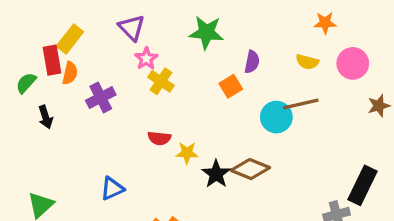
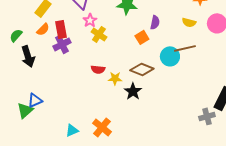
red rectangle: (52, 60) -> (61, 29), moved
orange semicircle: (70, 73) -> (43, 29), turned 32
black arrow: (46, 117) -> (28, 56), size x1.5
brown diamond: (250, 169) -> (142, 69), moved
blue triangle: (112, 189) -> (35, 100), moved

